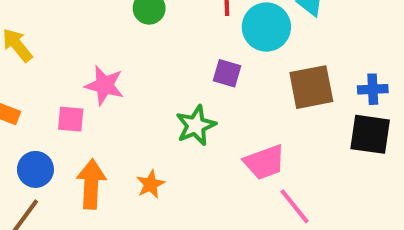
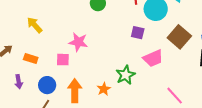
brown square: (311, 87) -> (179, 37), turned -35
green star: (196, 125) -> (126, 75), moved
pink trapezoid: (265, 162) -> (153, 58), moved

